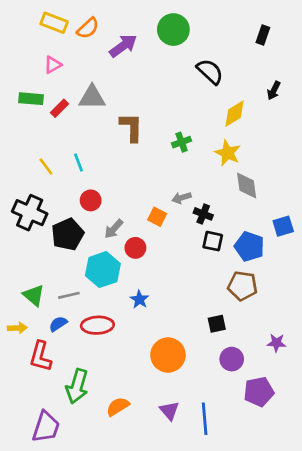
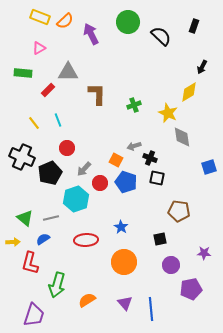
purple arrow: (123, 46) -> (91, 34), turned -80
black semicircle: (210, 72) -> (161, 36), moved
red rectangle: (59, 108) -> (48, 90), moved
yellow diamond: (234, 114) -> (189, 92), moved
blue pentagon: (249, 247) -> (126, 182), moved
blue star: (139, 299) -> (121, 227), moved
red ellipse: (97, 325) -> (86, 240), moved

